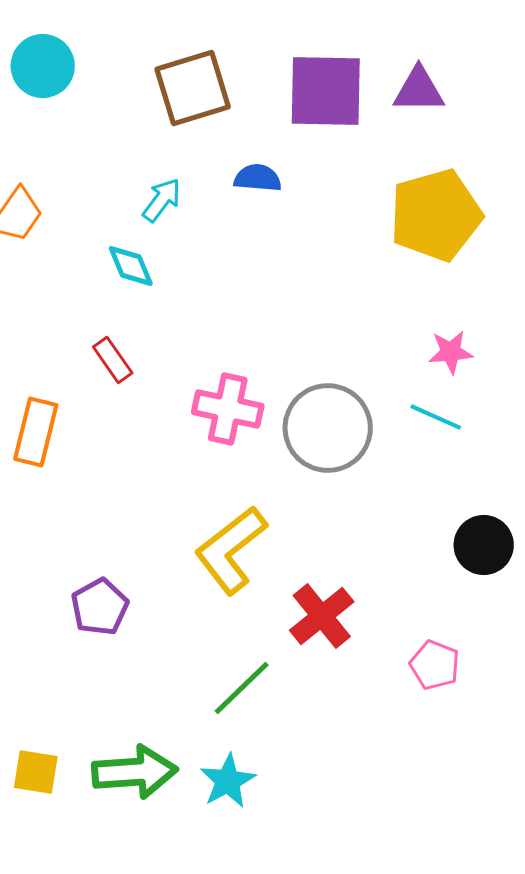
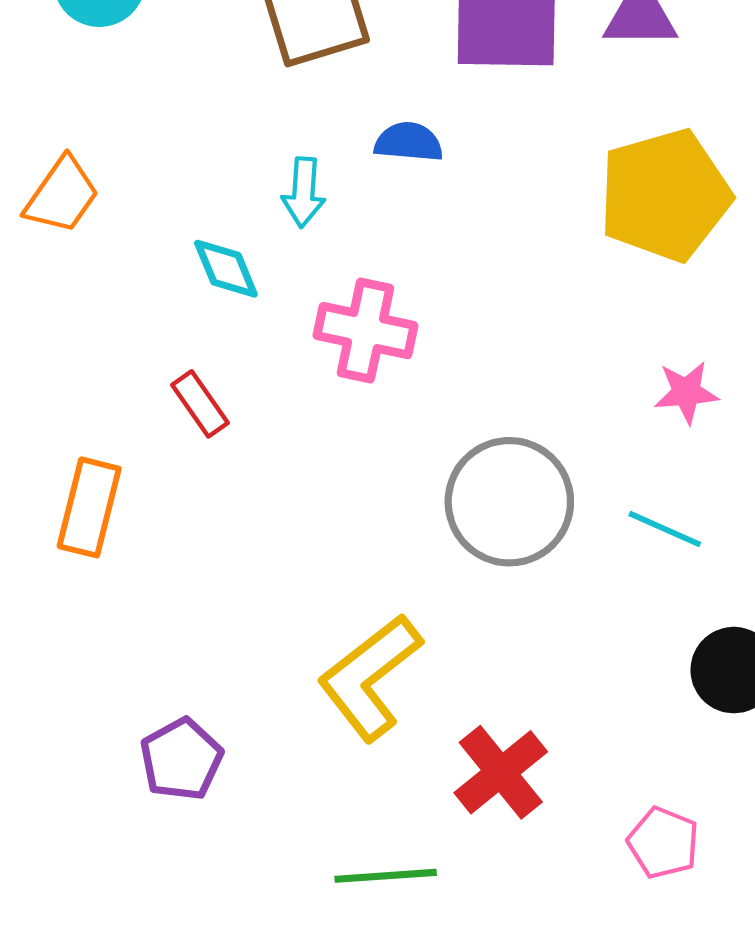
cyan arrow: (162, 200) -> (304, 192), moved, turned 147
pink cross: (228, 409) -> (365, 331), moved
cyan line: (436, 417) -> (665, 529), moved
green line: (242, 688) -> (386, 876), turned 40

